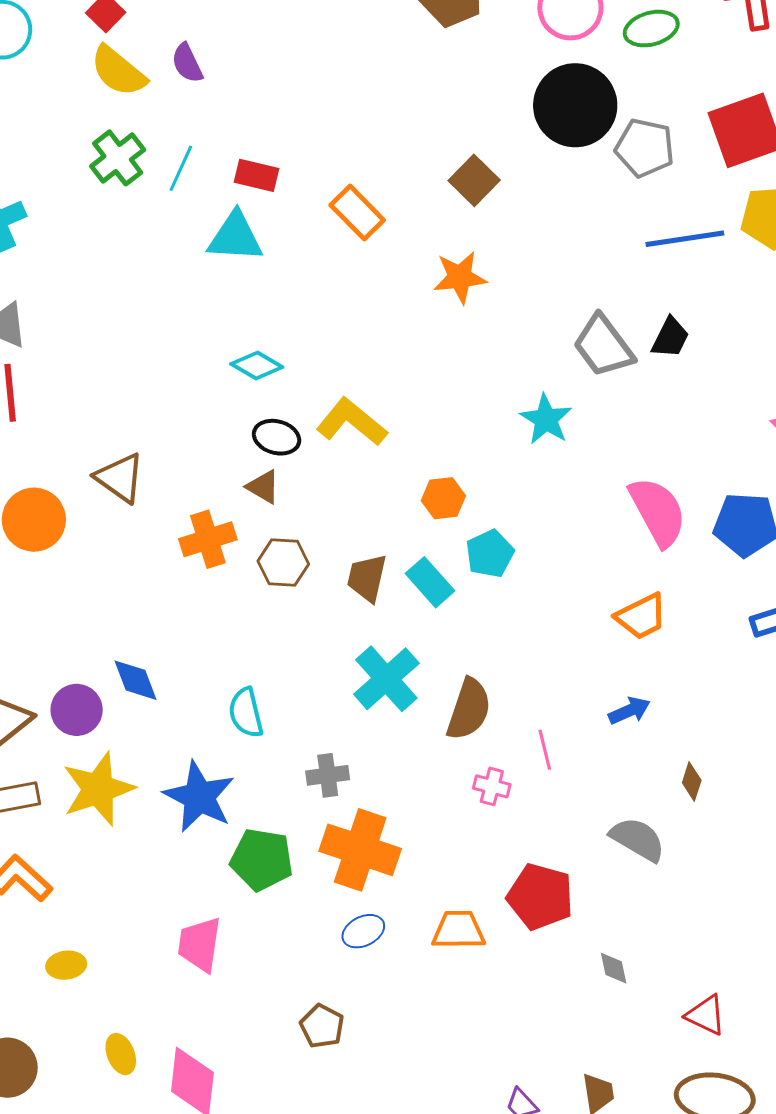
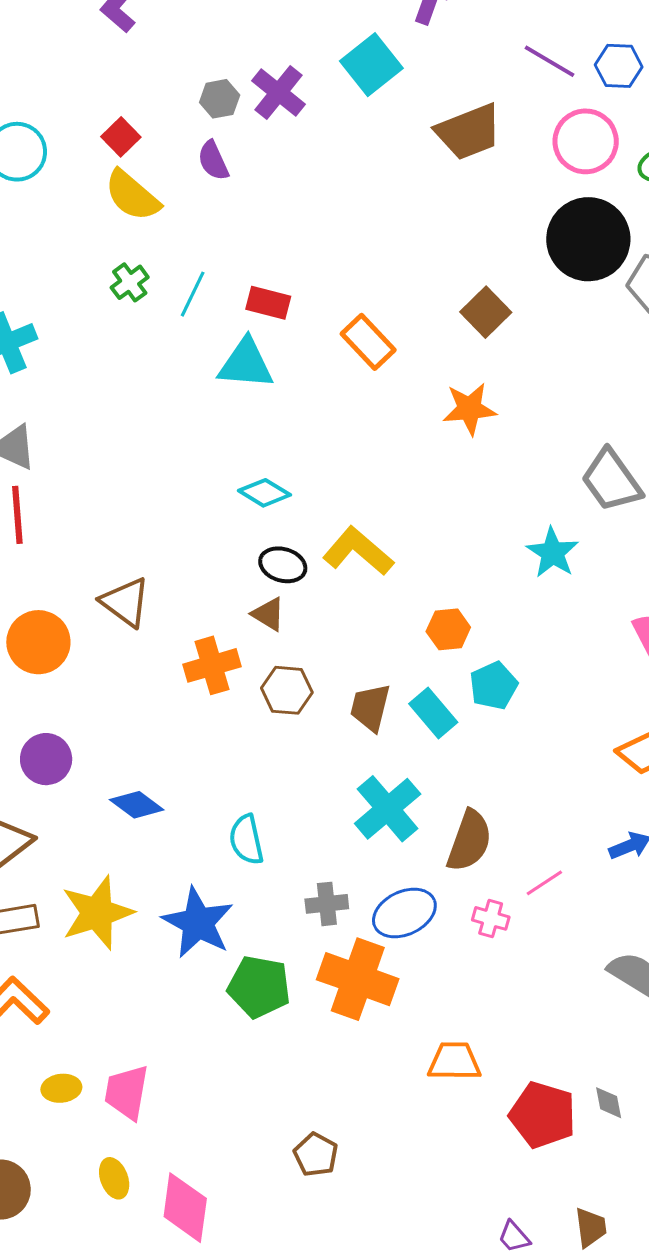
purple semicircle: (187, 63) -> (213, 161), moved
green cross: (118, 158) -> (130, 282), size x0.7
blue diamond: (136, 680) -> (137, 805), turned -34
purple circle: (77, 710) -> (46, 759), moved
pink line: (545, 750) -> (544, 883), turned 69
red pentagon: (540, 897) -> (543, 1115), moved
blue ellipse: (363, 931) -> (404, 913), moved, size x1.5
pink trapezoid: (200, 944) -> (127, 1092), moved

